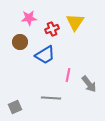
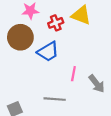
yellow triangle: (75, 22) -> (81, 15), turned -42
brown circle: (20, 42) -> (20, 37), size x1.5

